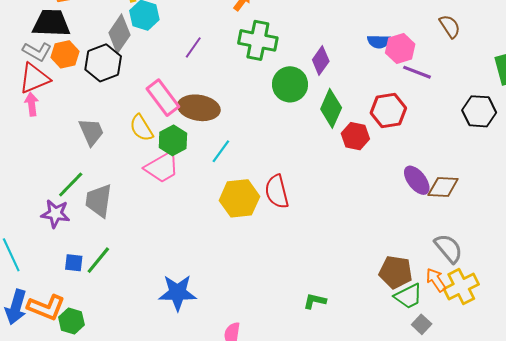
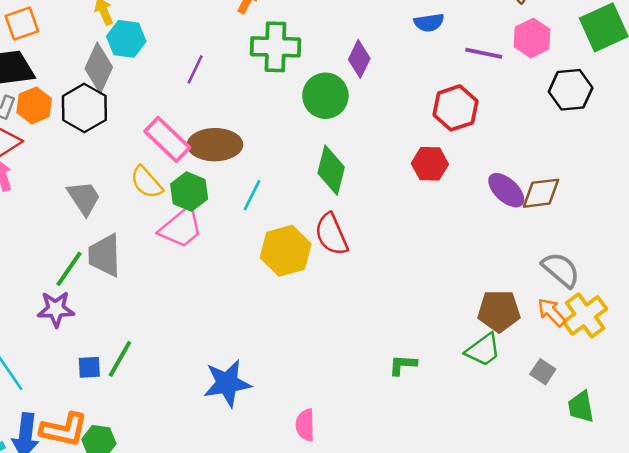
pink hexagon: (400, 49) -> (532, 38), moved
green diamond: (331, 108) -> (331, 170), moved
red hexagon: (355, 136) -> (430, 164), moved
gray trapezoid: (99, 201) -> (105, 255), moved
green trapezoid: (408, 296) -> (483, 350), moved

